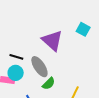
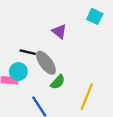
purple triangle: (52, 41) -> (59, 31), size x0.6
black line: (16, 57) -> (28, 52), moved

